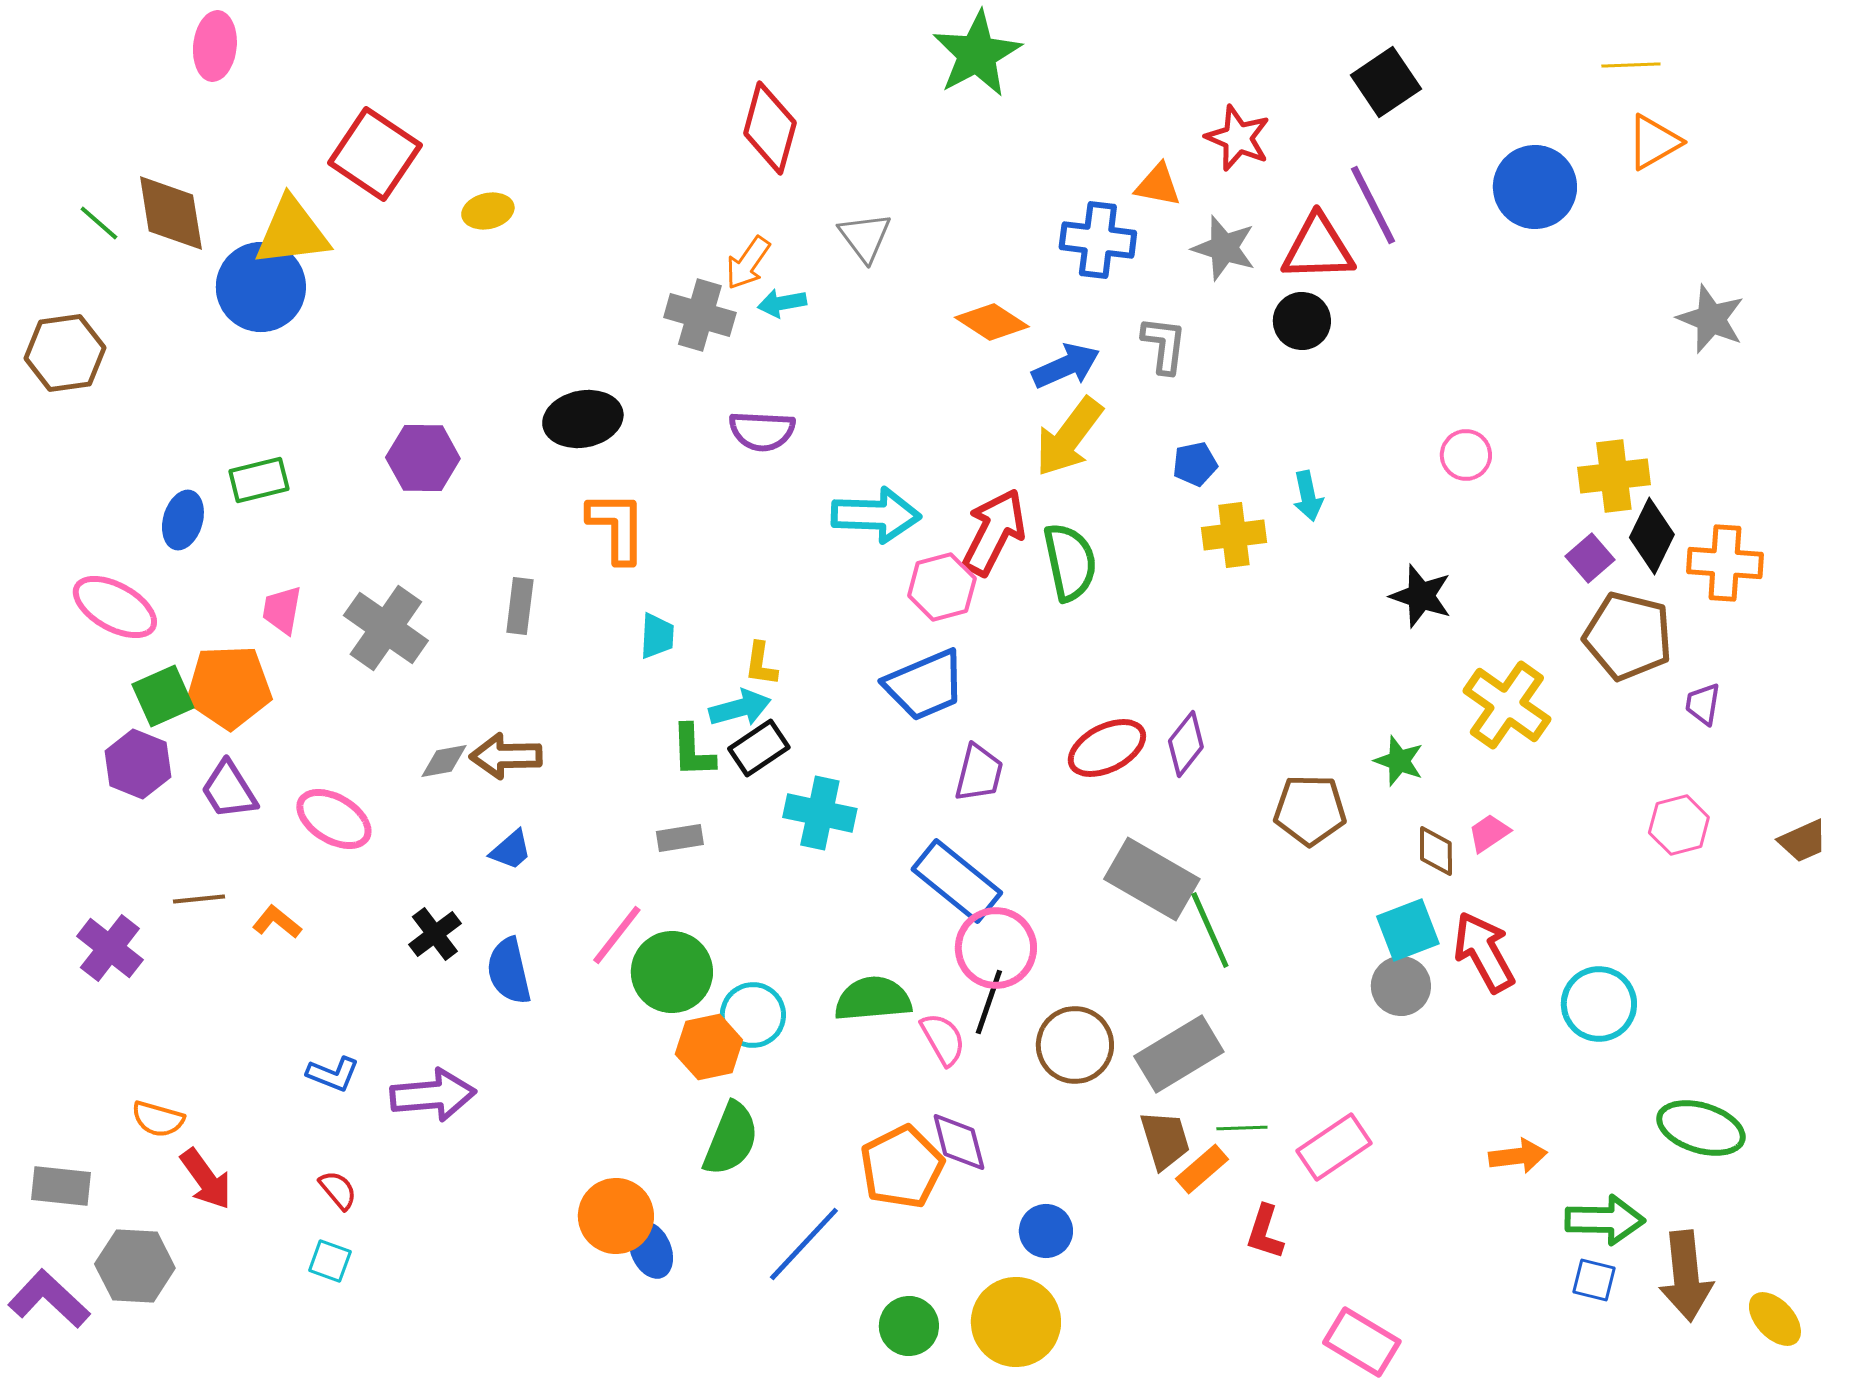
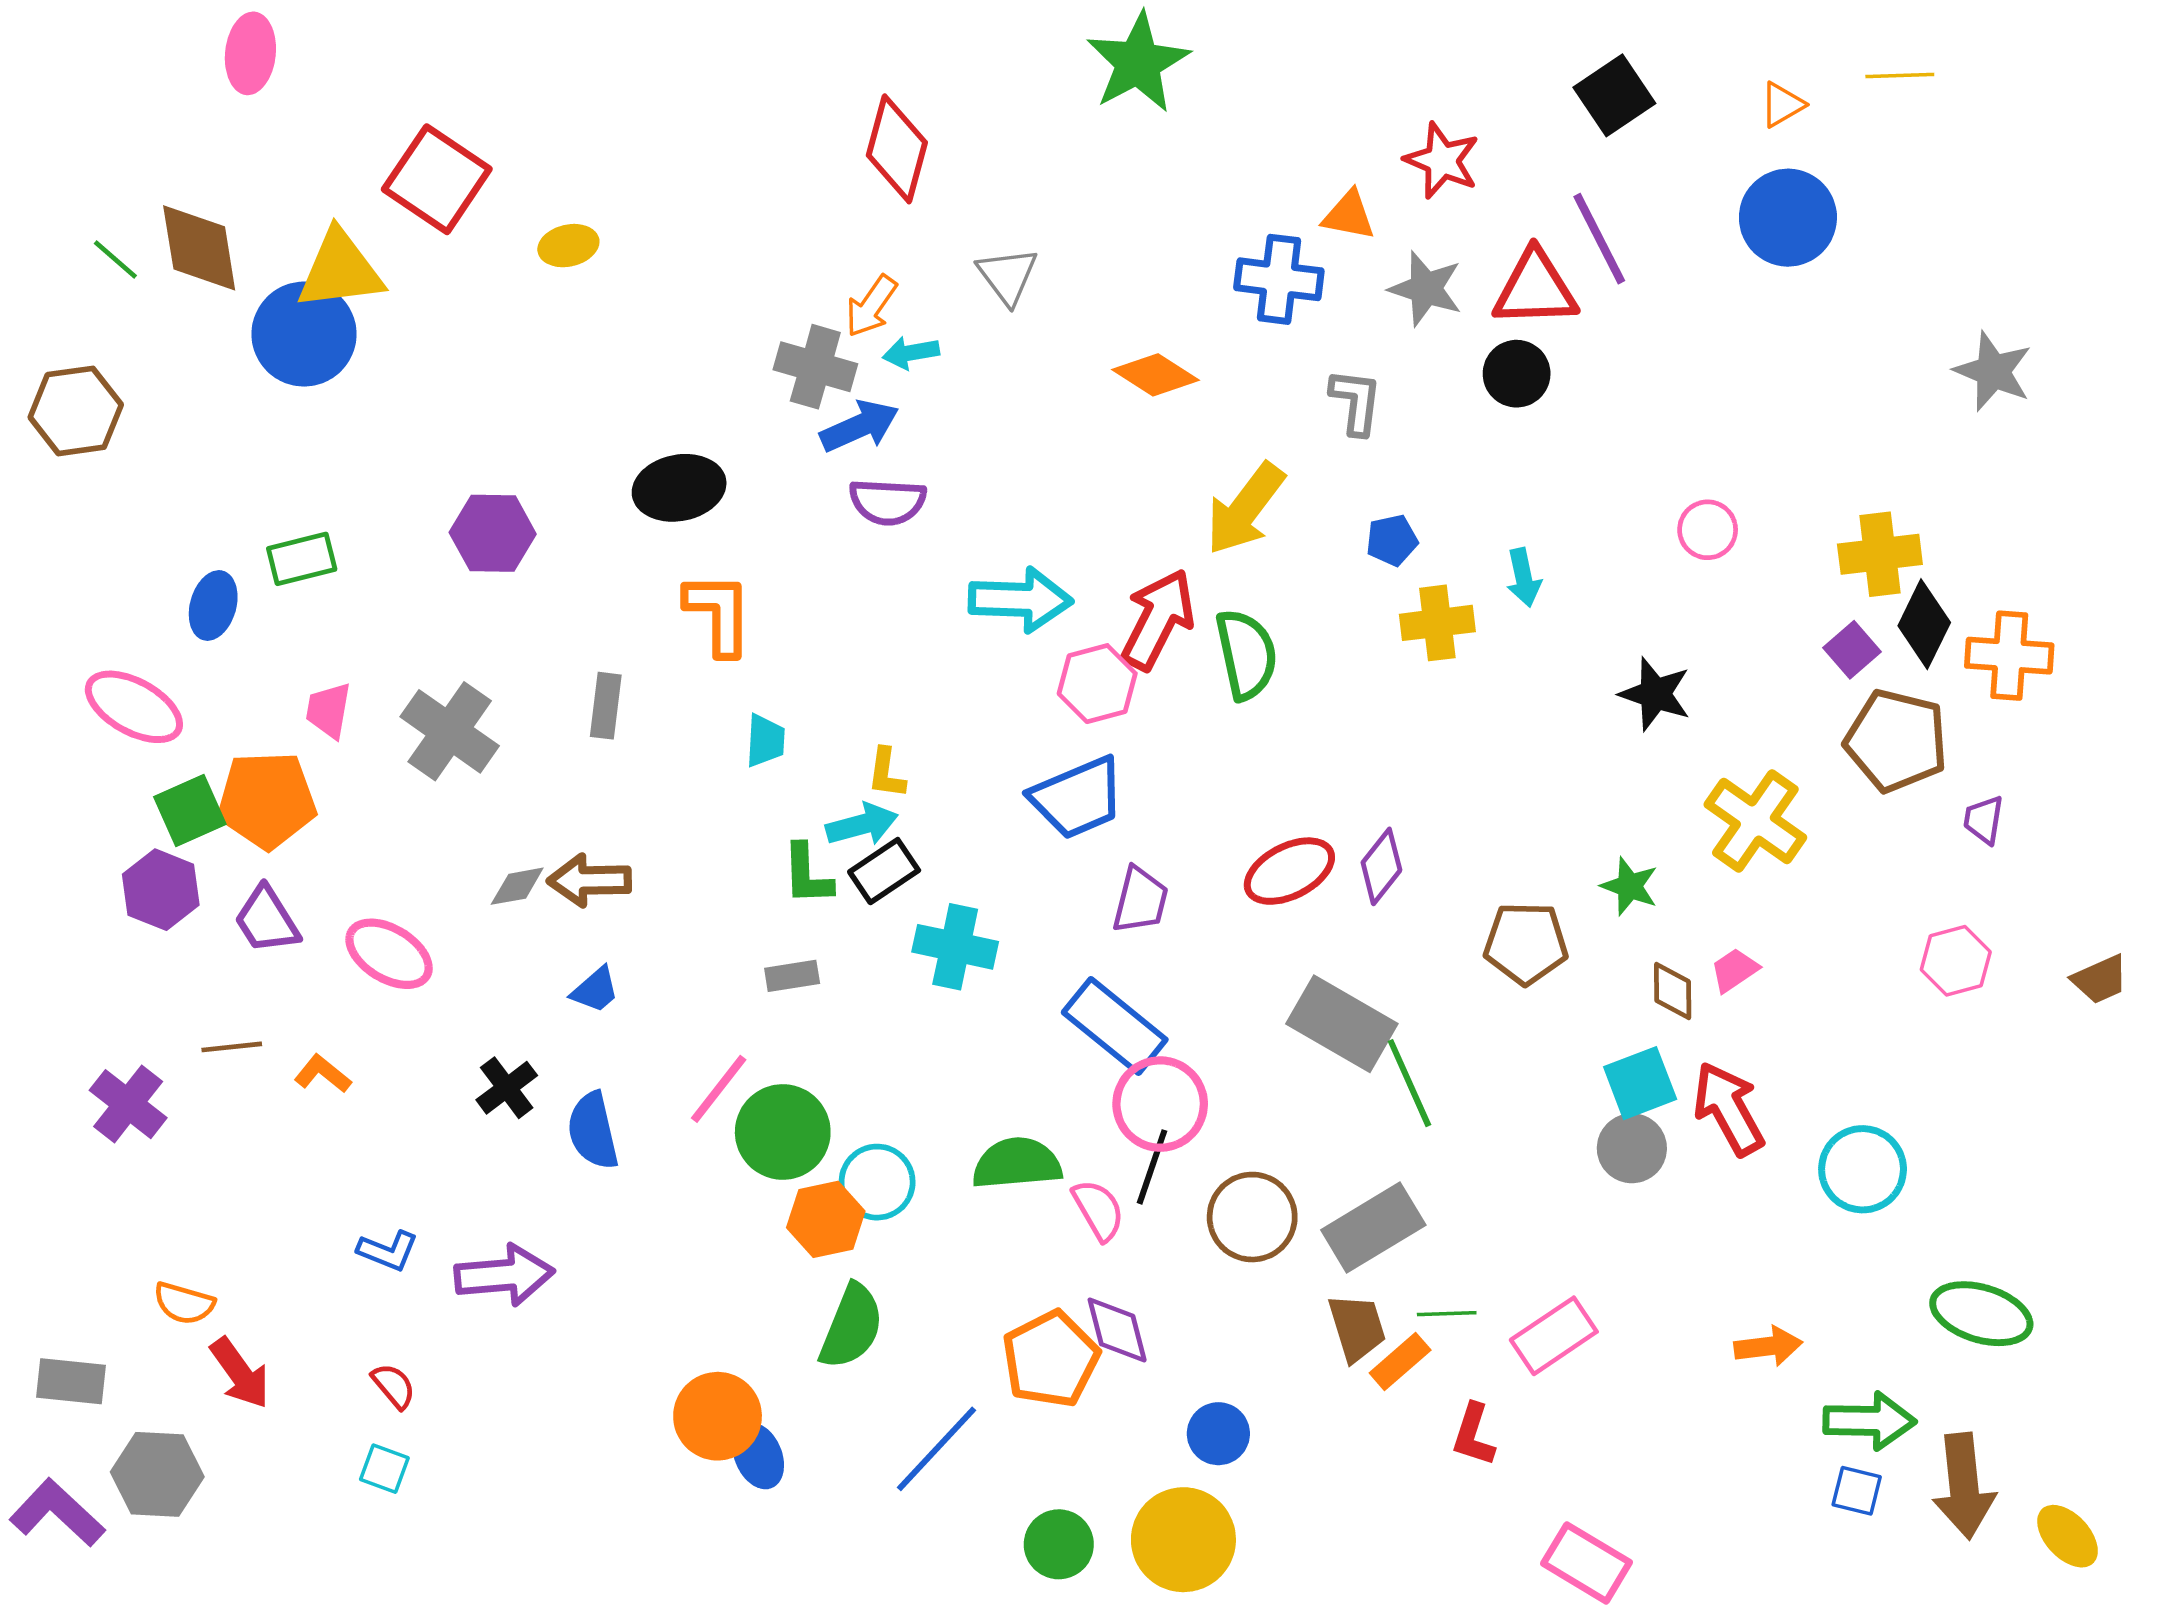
orange triangle: (1654, 142) -> (1782, 105), moved, size x0.7
blue arrow: (1066, 366) -> (860, 426), moved

